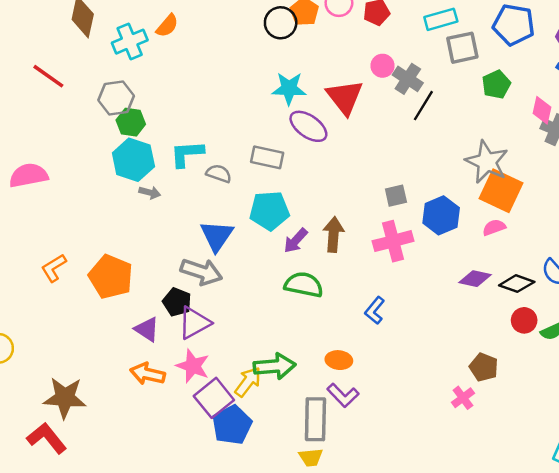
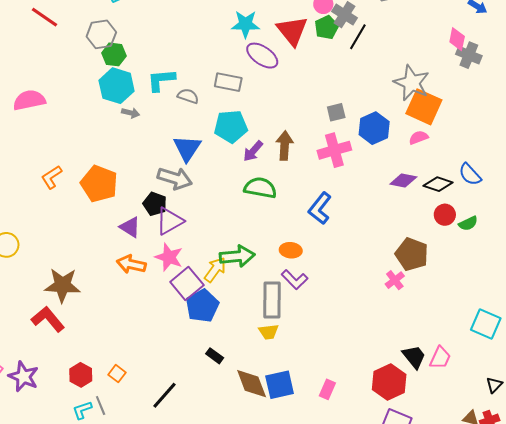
green pentagon: (496, 84) -> (327, 27), moved
blue L-shape: (375, 310) -> (320, 208), size x1.4
brown pentagon: (484, 367) -> (412, 254), size x1.4

